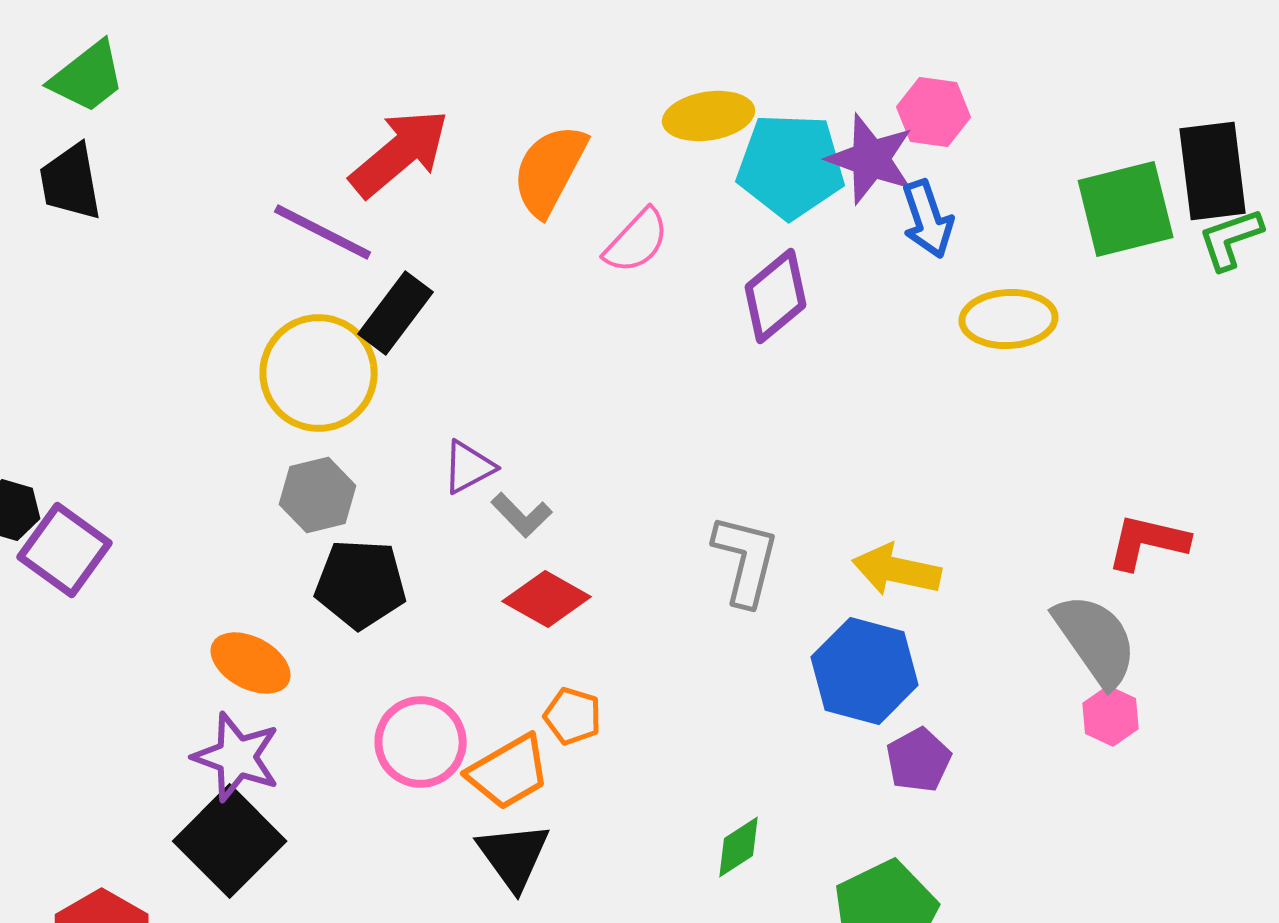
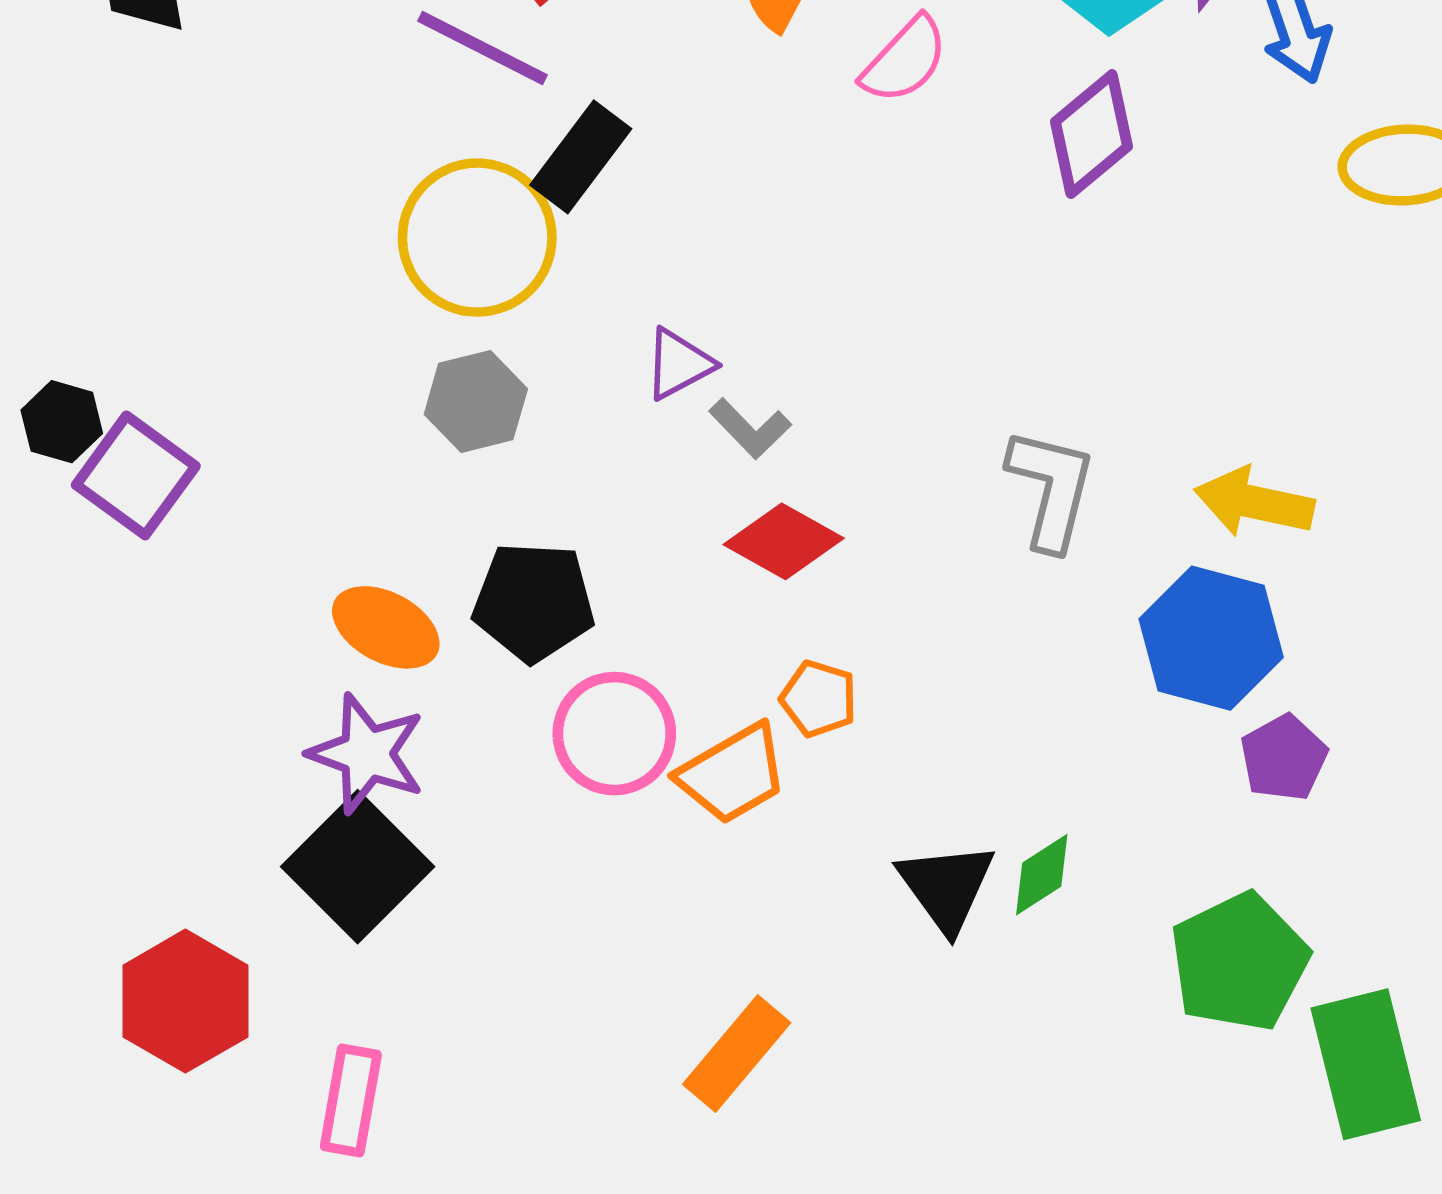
black pentagon: (361, 584) -> (534, 602), moved
black triangle: (514, 856) -> (946, 887), moved

